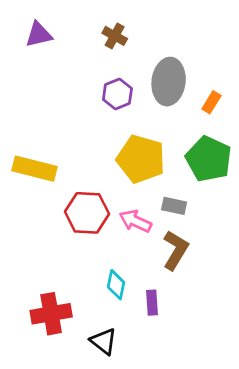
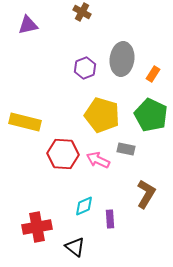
brown cross: (115, 36) -> (82, 12), moved
brown L-shape: (175, 250) -> (146, 194), moved
cyan diamond: (116, 285) -> (84, 206), turned 55

